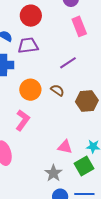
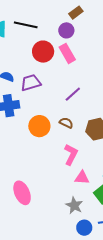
red circle: (31, 16) -> (43, 52), moved
pink rectangle: (79, 26) -> (67, 53), moved
pink L-shape: (23, 120) -> (71, 155), moved

